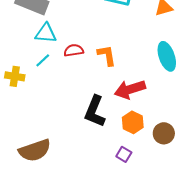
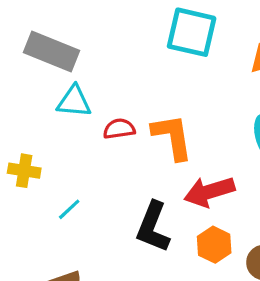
orange L-shape: (107, 55) -> (172, 137), size x1.4
cyan line: (43, 60) -> (69, 209), moved

